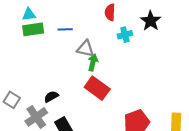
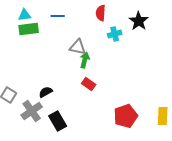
blue line: (65, 29) -> (58, 16), moved
red rectangle: (97, 88) -> (89, 84), size x0.6

